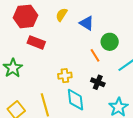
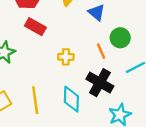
yellow cross: (65, 76) -> (66, 57), moved
black cross: (98, 82) -> (100, 83), size x1.6

